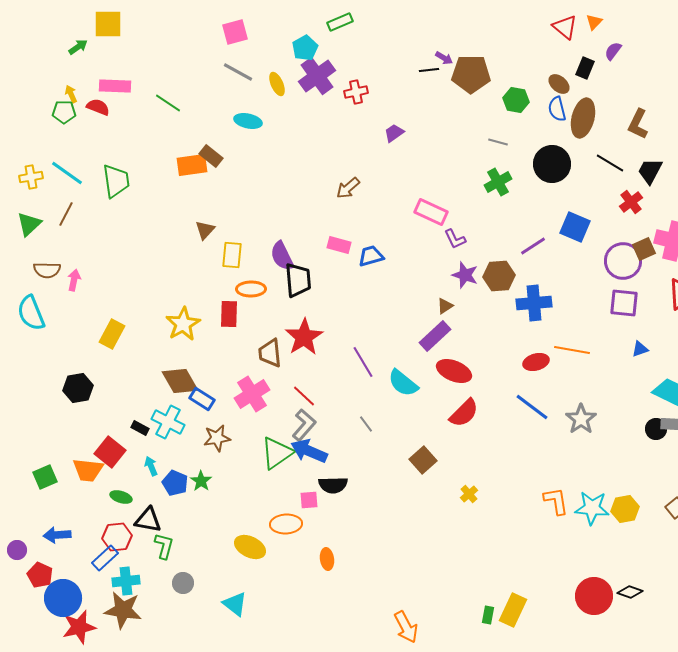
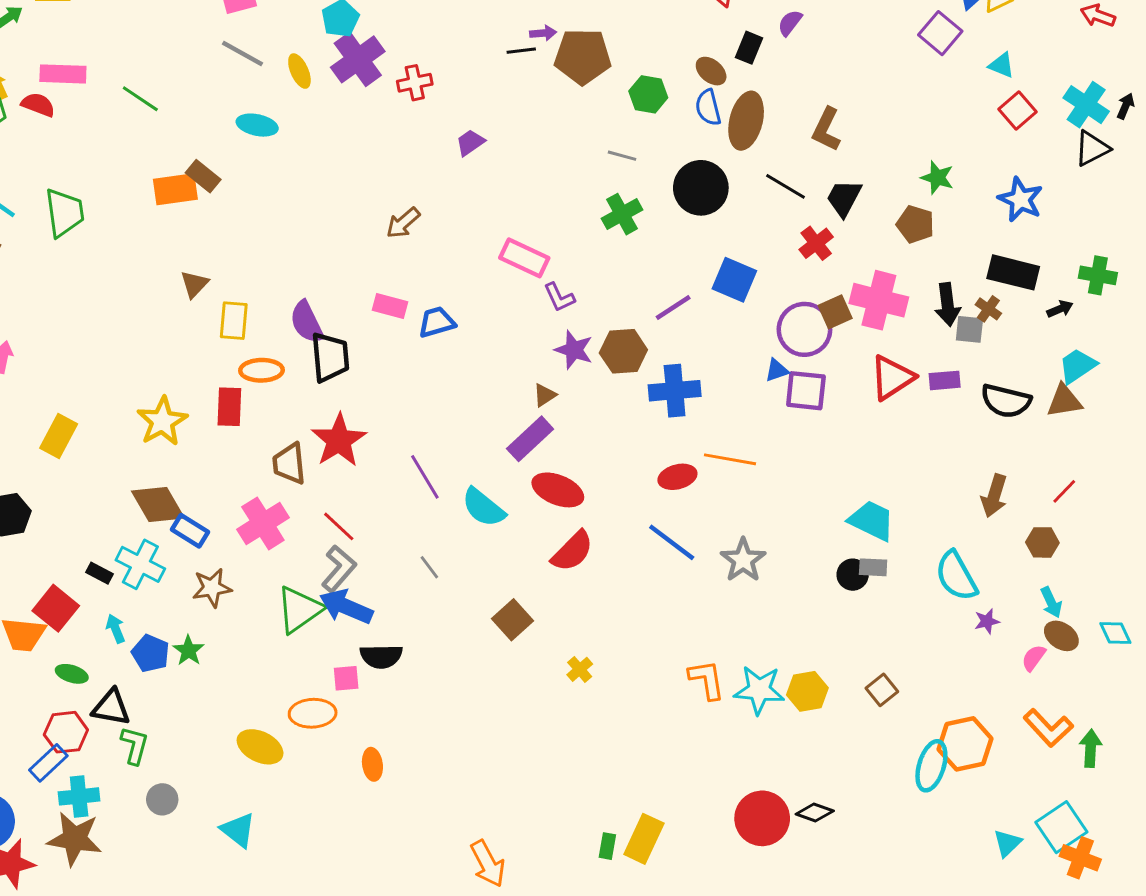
purple arrow: (444, 58) -> (543, 33), turned -36
blue triangle: (640, 349) -> (777, 370), moved

